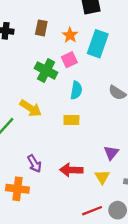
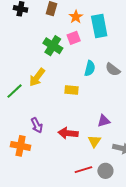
cyan rectangle: (98, 44) -> (99, 26), turned -35
cyan semicircle: (76, 90) -> (90, 68), moved
yellow arrow: (31, 108) -> (37, 77), turned 90
purple triangle: (111, 153) -> (104, 121), turned 32

